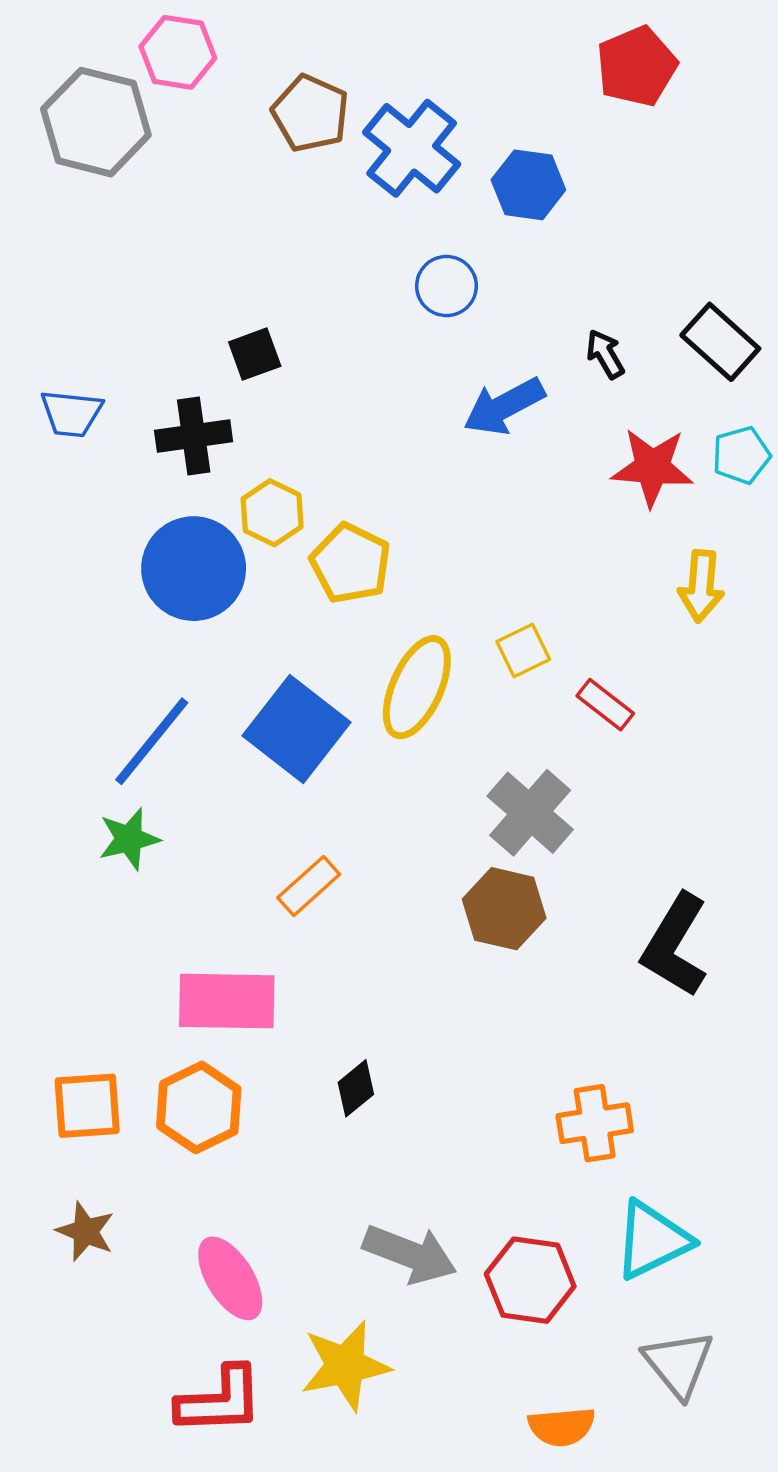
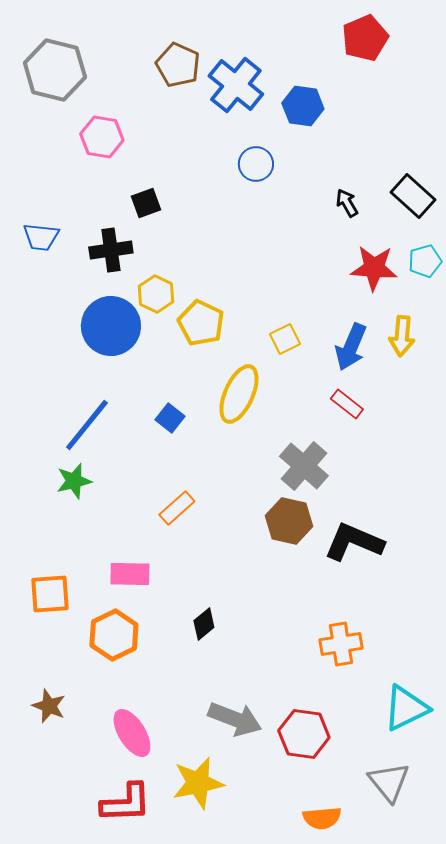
pink hexagon: (178, 52) -> (102, 137), moved
blue arrow: (504, 406) -> (351, 347), moved, turned -39
yellow square: (523, 651) -> (285, 339), moved
blue square: (296, 729) -> (170, 418), size x0.5
black L-shape: (675, 945) -> (354, 542), moved, turned 82
pink rectangle: (227, 1001) -> (130, 574), size x0.7
orange square: (87, 1106) -> (50, 594), moved
cyan triangle: (652, 1240) -> (406, 708), moved

